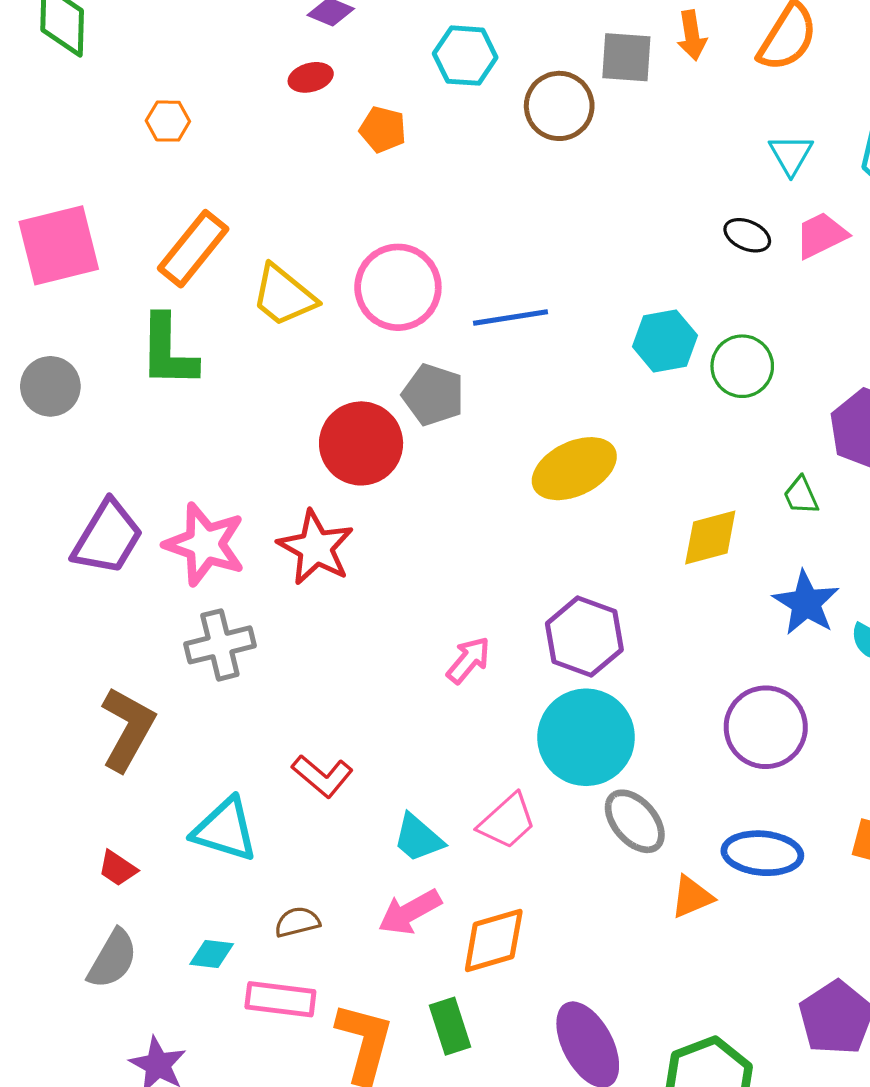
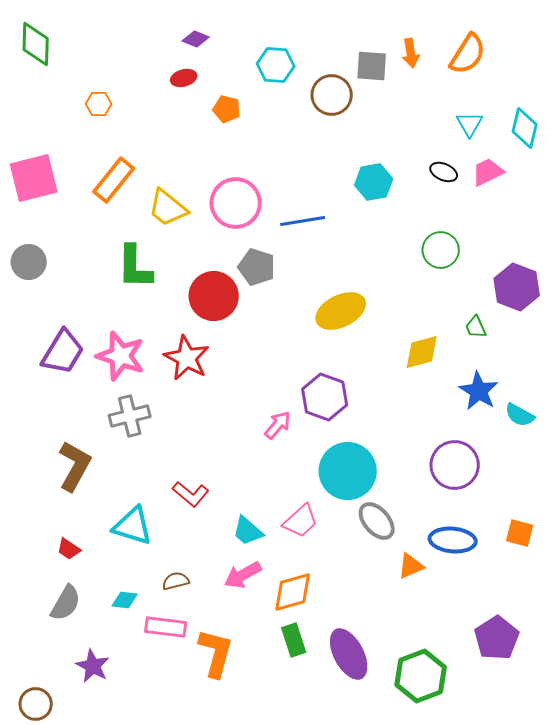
cyan hexagon: (665, 341) -> (374, 182), moved
green L-shape: (168, 351) -> (135, 267), moved
purple hexagon: (584, 637) -> (325, 397), moved
green rectangle: (450, 1026) -> (294, 640), moved

